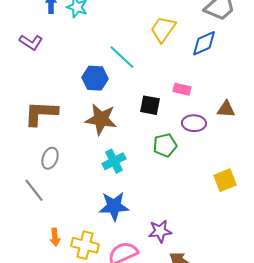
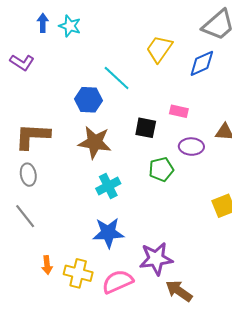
gray ellipse: (50, 158) -> (28, 175), moved, turned -30
purple star: (160, 231) -> (156, 259), size x1.4

